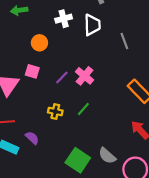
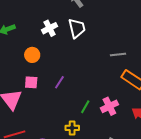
gray line: (124, 41) -> (118, 55), moved, turned -63
pink cross: (85, 76) -> (109, 106), moved, turned 36
yellow cross: (55, 111) -> (72, 128), moved

